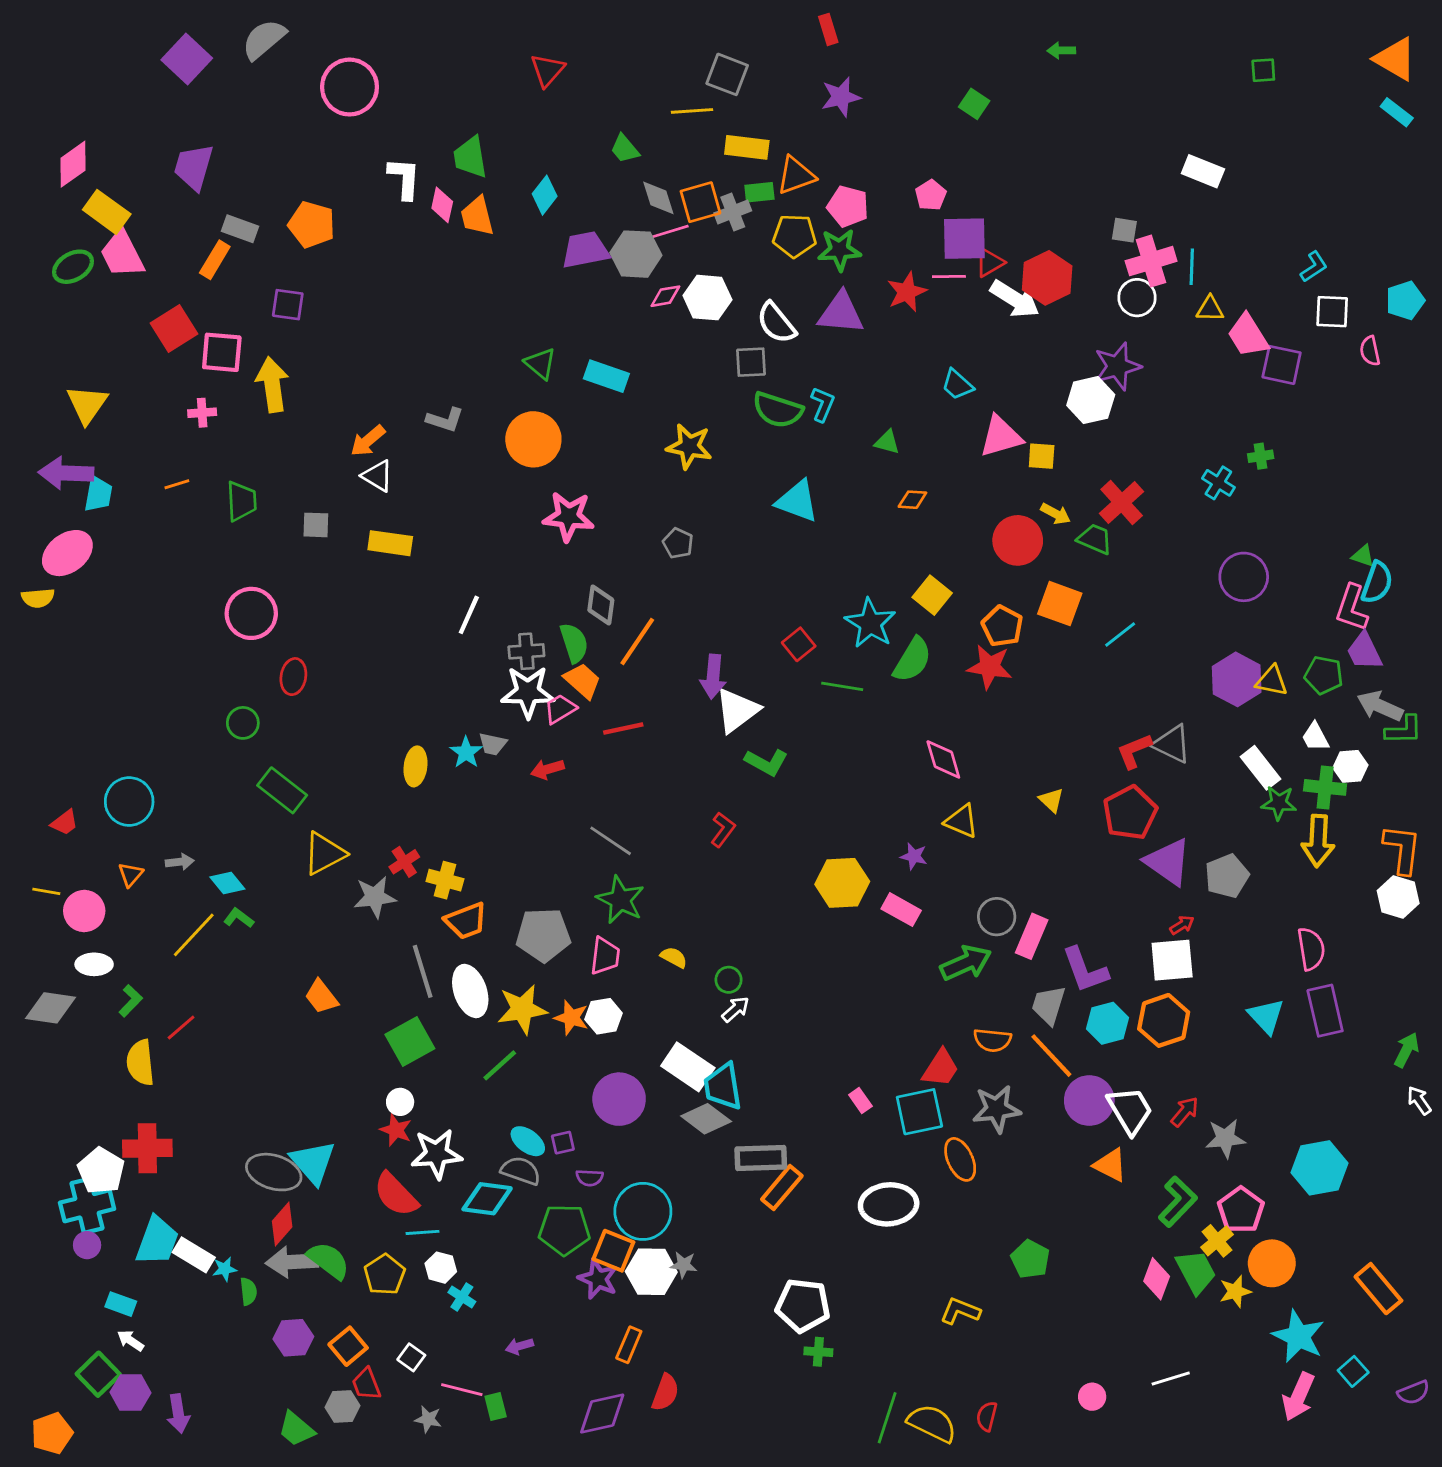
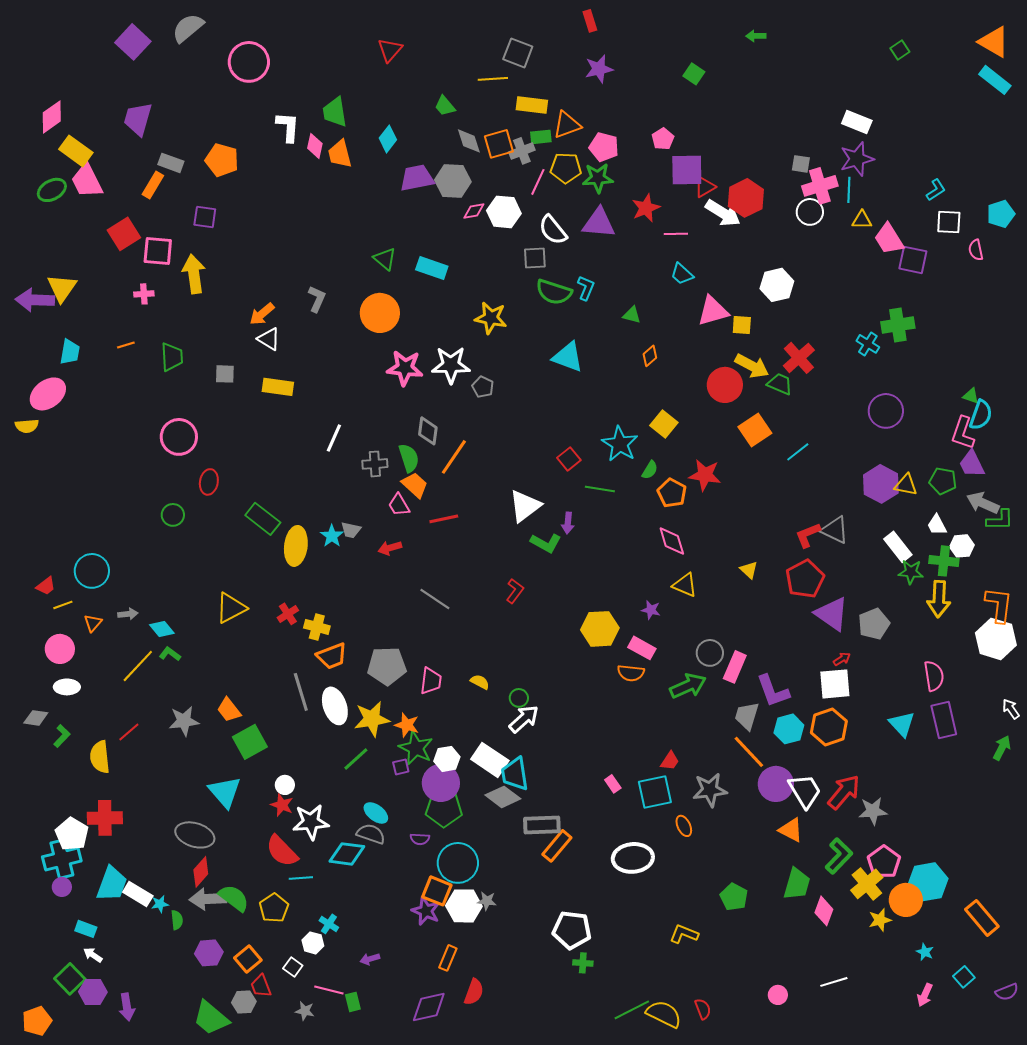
green square: (1263, 70) -> (900, 50), turned -30
cyan rectangle: (1397, 112) -> (995, 80), size x1.4
pink line: (670, 232) -> (538, 182), moved, turned -48
pink line: (949, 277) -> (676, 234), moved
purple star: (1117, 366) -> (857, 159), moved
gray L-shape: (445, 420) -> (317, 299), turned -84
green cross: (1261, 456) -> (898, 325), size x1.8
purple arrow: (66, 473) -> (35, 300), moved
orange diamond: (912, 500) -> (650, 356), turned -45
yellow arrow: (1056, 514) -> (752, 366), size x1.6
orange square: (1060, 604) -> (755, 430), turned 36
orange pentagon: (1002, 626) -> (672, 493), moved
green semicircle: (912, 660) -> (650, 470), size x0.6
purple arrow: (713, 677) -> (568, 523), moved, size x0.7
white star: (528, 692) -> (451, 365), moved
pink trapezoid: (560, 709) -> (399, 505), turned -90
yellow ellipse: (415, 766) -> (296, 546), size x1.4
green rectangle: (282, 790) -> (263, 519), moved
yellow line: (46, 891) -> (63, 605), moved, turned -30
gray star: (375, 897) -> (184, 721), moved
white hexagon: (1398, 897) -> (996, 639), size x1.4
green star: (620, 900) -> (416, 748), moved
green L-shape: (131, 1001) -> (62, 736), moved
gray diamond: (51, 1008) -> (36, 718), size x0.7
white arrow: (736, 1009) -> (524, 719), size x1.5
white hexagon: (604, 1016) -> (447, 759), moved
orange semicircle: (992, 1040) -> (631, 673), moved
green square: (410, 1042) -> (250, 742), moved
red trapezoid: (940, 1068) -> (670, 761), size x0.7
white arrow: (1419, 1100) -> (1011, 709), moved
red arrow: (1185, 1112) -> (844, 792), size x1.6
purple square: (563, 1143) -> (401, 767), moved
orange ellipse: (960, 1159) -> (684, 826), size x0.7
cyan triangle: (313, 1162) -> (225, 792), moved
cyan hexagon: (1319, 1168) -> (928, 882), moved
green pentagon: (564, 1230) -> (444, 809), moved
yellow cross: (1217, 1241) -> (867, 884), size x1.4
white hexagon: (441, 1268) -> (313, 943), moved
green trapezoid: (1196, 1272) -> (797, 884), moved, turned 44
cyan star: (1298, 1336) -> (925, 952), size x0.5
pink arrow: (1298, 1397) -> (925, 995), size x0.7
red semicircle: (987, 1416) -> (703, 1009), turned 145
green line: (887, 1418) -> (632, 1010), turned 45
green trapezoid: (296, 1429) -> (211, 1018), size x1.4

